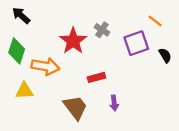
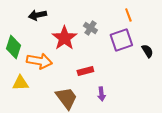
black arrow: (21, 15) -> (37, 15), moved, turned -54
orange line: (155, 21) -> (128, 15), moved, turned 32

